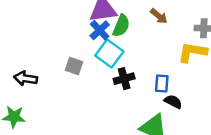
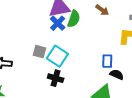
cyan square: (109, 54) -> (57, 56), moved
black cross: (124, 79) -> (56, 78), moved, turned 35

